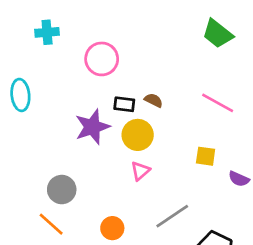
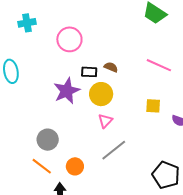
gray line: (172, 216) -> (114, 150), moved
orange circle: (112, 228) -> (75, 166), moved

